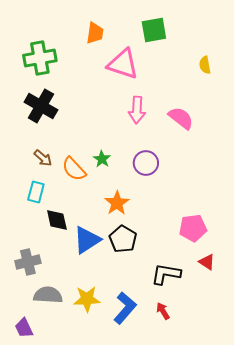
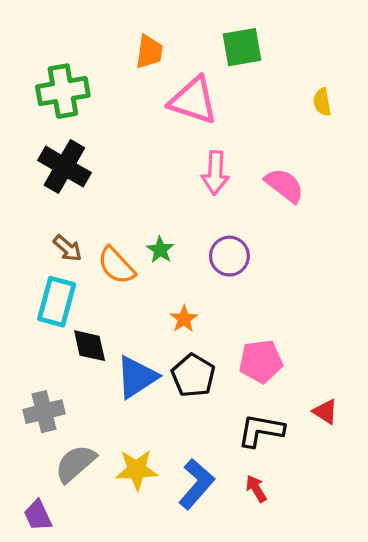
cyan rectangle: (36, 192) -> (57, 302), size x1.4
orange star: (117, 203) -> (184, 319), size x0.7
pink pentagon: (193, 228) -> (261, 361), moved
gray semicircle: (48, 295) -> (75, 463), turned -44

